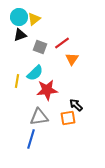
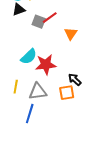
red line: (62, 43) -> (50, 18), moved
cyan semicircle: (35, 73) -> (29, 57), moved
yellow line: (17, 81) -> (16, 87), moved

